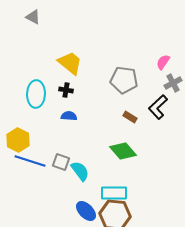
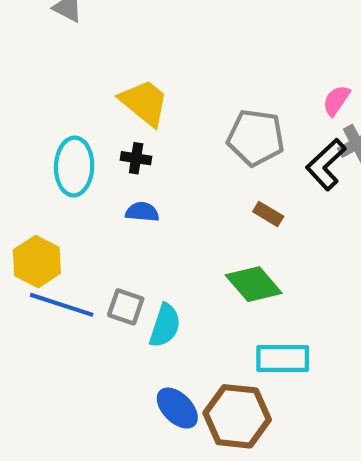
black L-shape: (158, 107) -> (326, 164), moved
cyan semicircle: (80, 171) -> (165, 325), turned 55
cyan rectangle: (114, 193) -> (283, 359), moved

